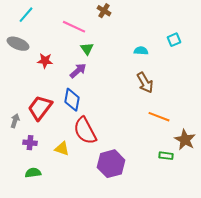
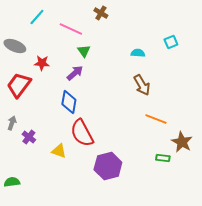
cyan line: (26, 15) -> (37, 17), moved
red trapezoid: (40, 108) -> (19, 85), moved
purple cross: (30, 143) -> (29, 137), moved, turned 32
green semicircle: (33, 173) -> (12, 182), moved

